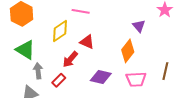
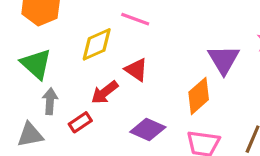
purple triangle: (139, 26) -> (224, 60), size x1.5

